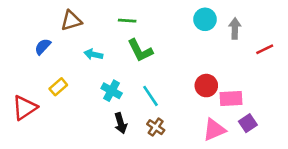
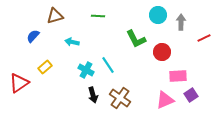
green L-shape: (140, 50) -> (136, 39), moved
red circle: (206, 86) -> (162, 52), moved
cyan line: (150, 96) -> (108, 65), moved
brown cross: (156, 127) -> (120, 98), size x1.5

